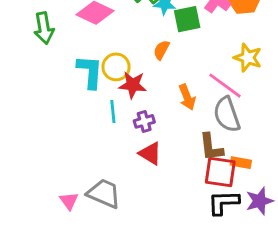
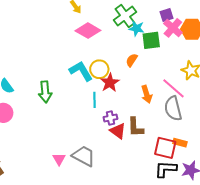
green arrow: (44, 28) -> (45, 92), moved
cyan L-shape: (90, 72) -> (81, 71), turned -40
red star: (133, 85) -> (110, 83), turned 30
purple cross: (144, 121) -> (110, 118), moved
brown L-shape: (211, 147) -> (136, 127), moved

